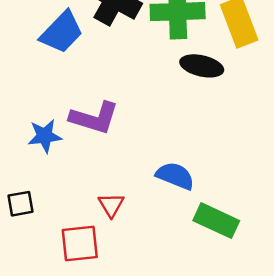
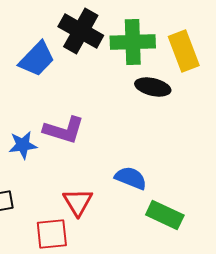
red triangle: (111, 205) -> (78, 202), size x1.4

